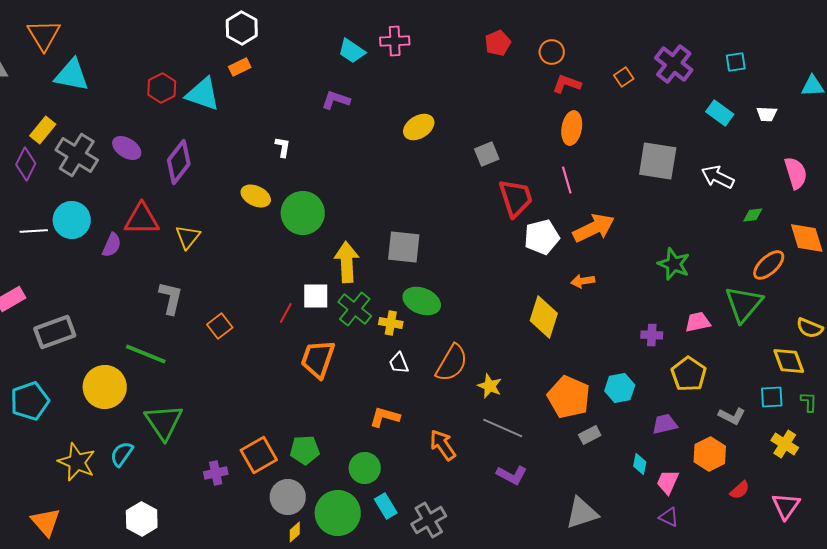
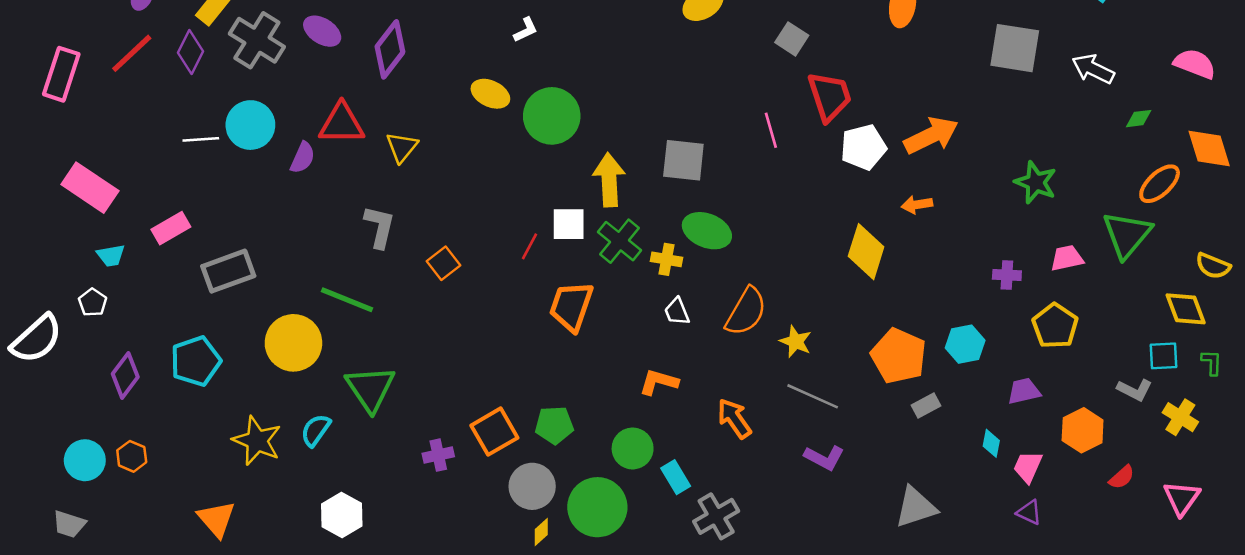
white L-shape: (283, 147) -> (526, 30), turned 55
gray square: (487, 154) -> (792, 39), turned -35
pink semicircle: (796, 173) -> (1195, 64), turned -52
pink line: (567, 180) -> (771, 130), moved
gray L-shape: (732, 416) -> (1135, 390), moved
cyan rectangle: (386, 506) -> (676, 477), moved

